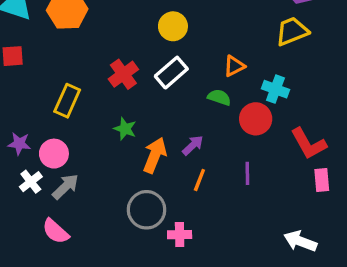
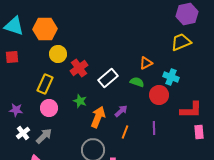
yellow circle: (173, 26) -> (58, 54), moved
white rectangle: (171, 73) -> (108, 78), moved
red L-shape: (309, 144) -> (191, 110), turned -60
pink circle: (54, 154) -> (49, 108), moved

